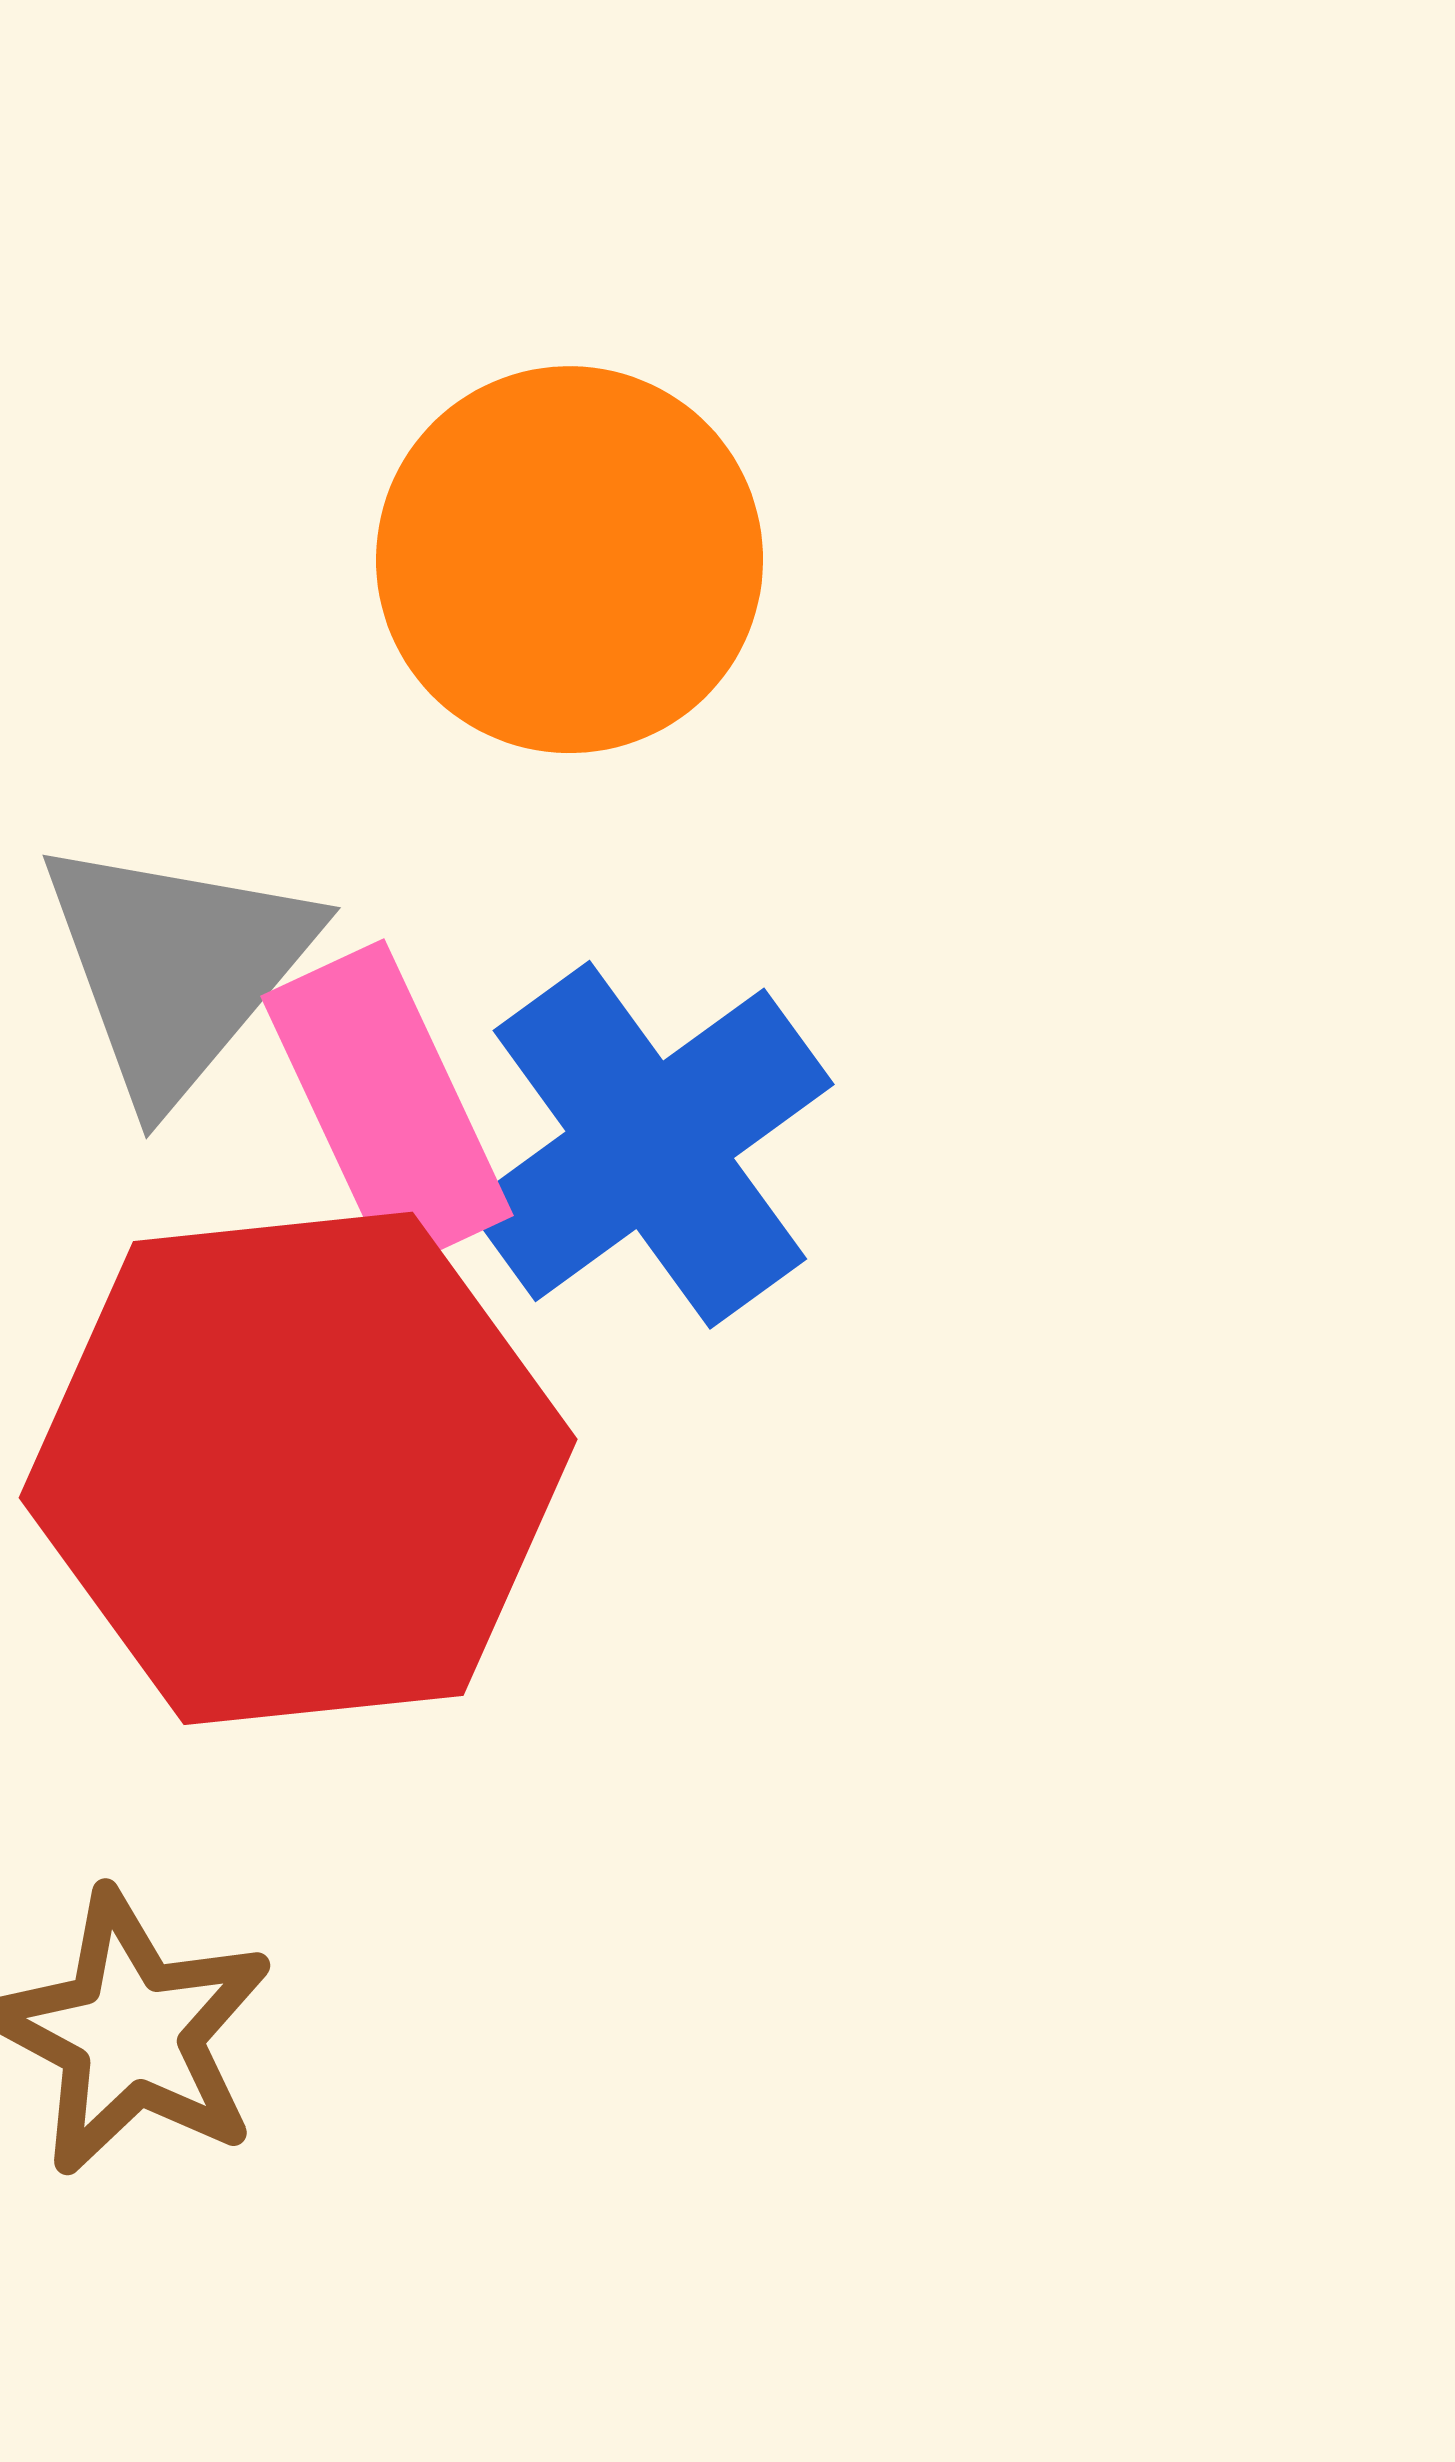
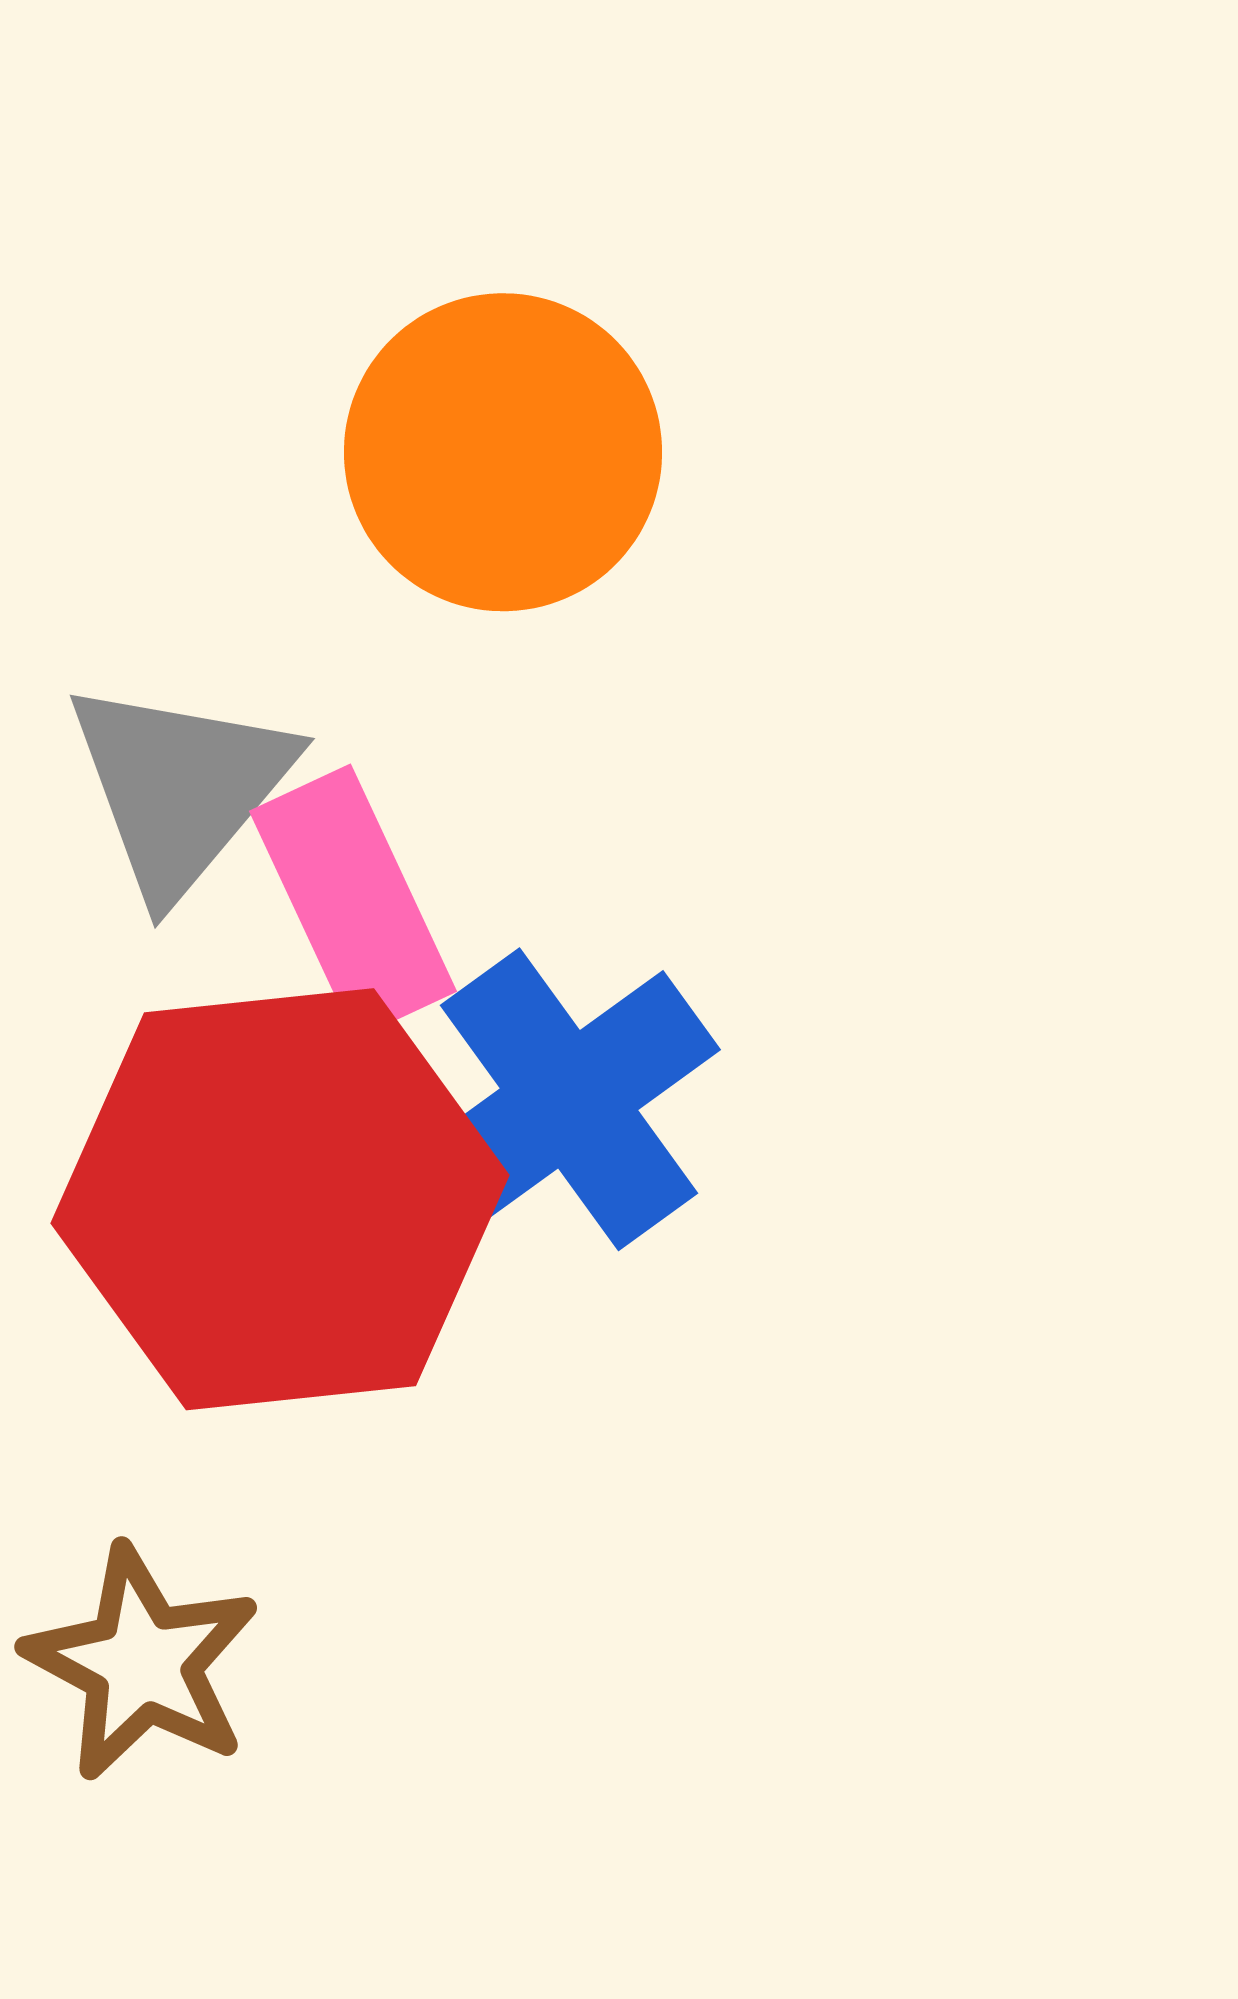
blue cross: (650, 1145) -> (569, 1099), moved

